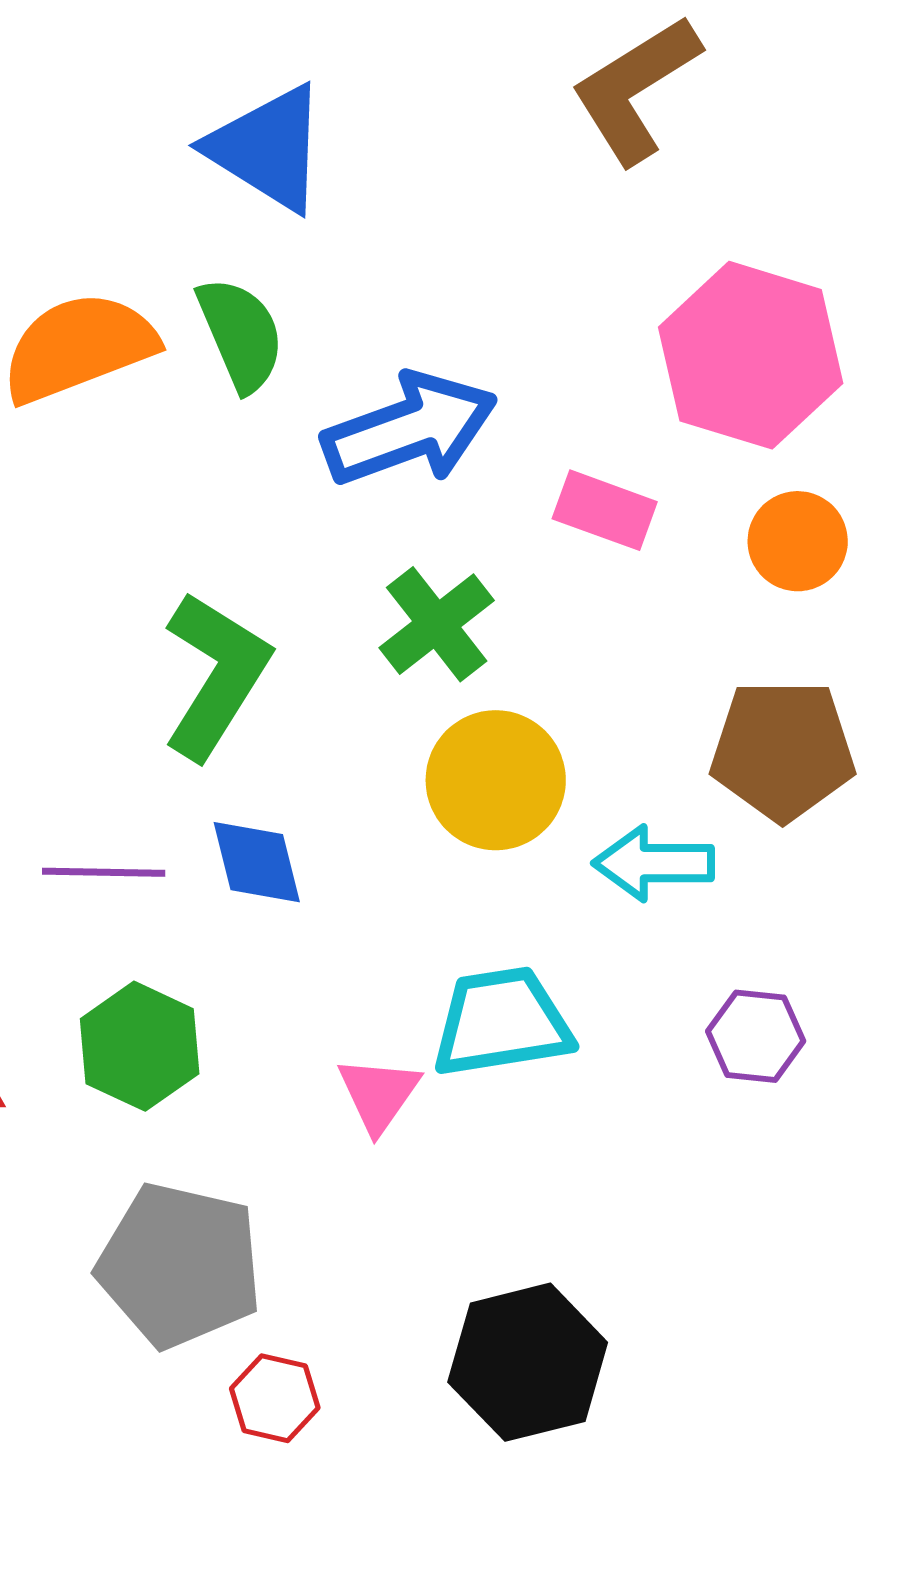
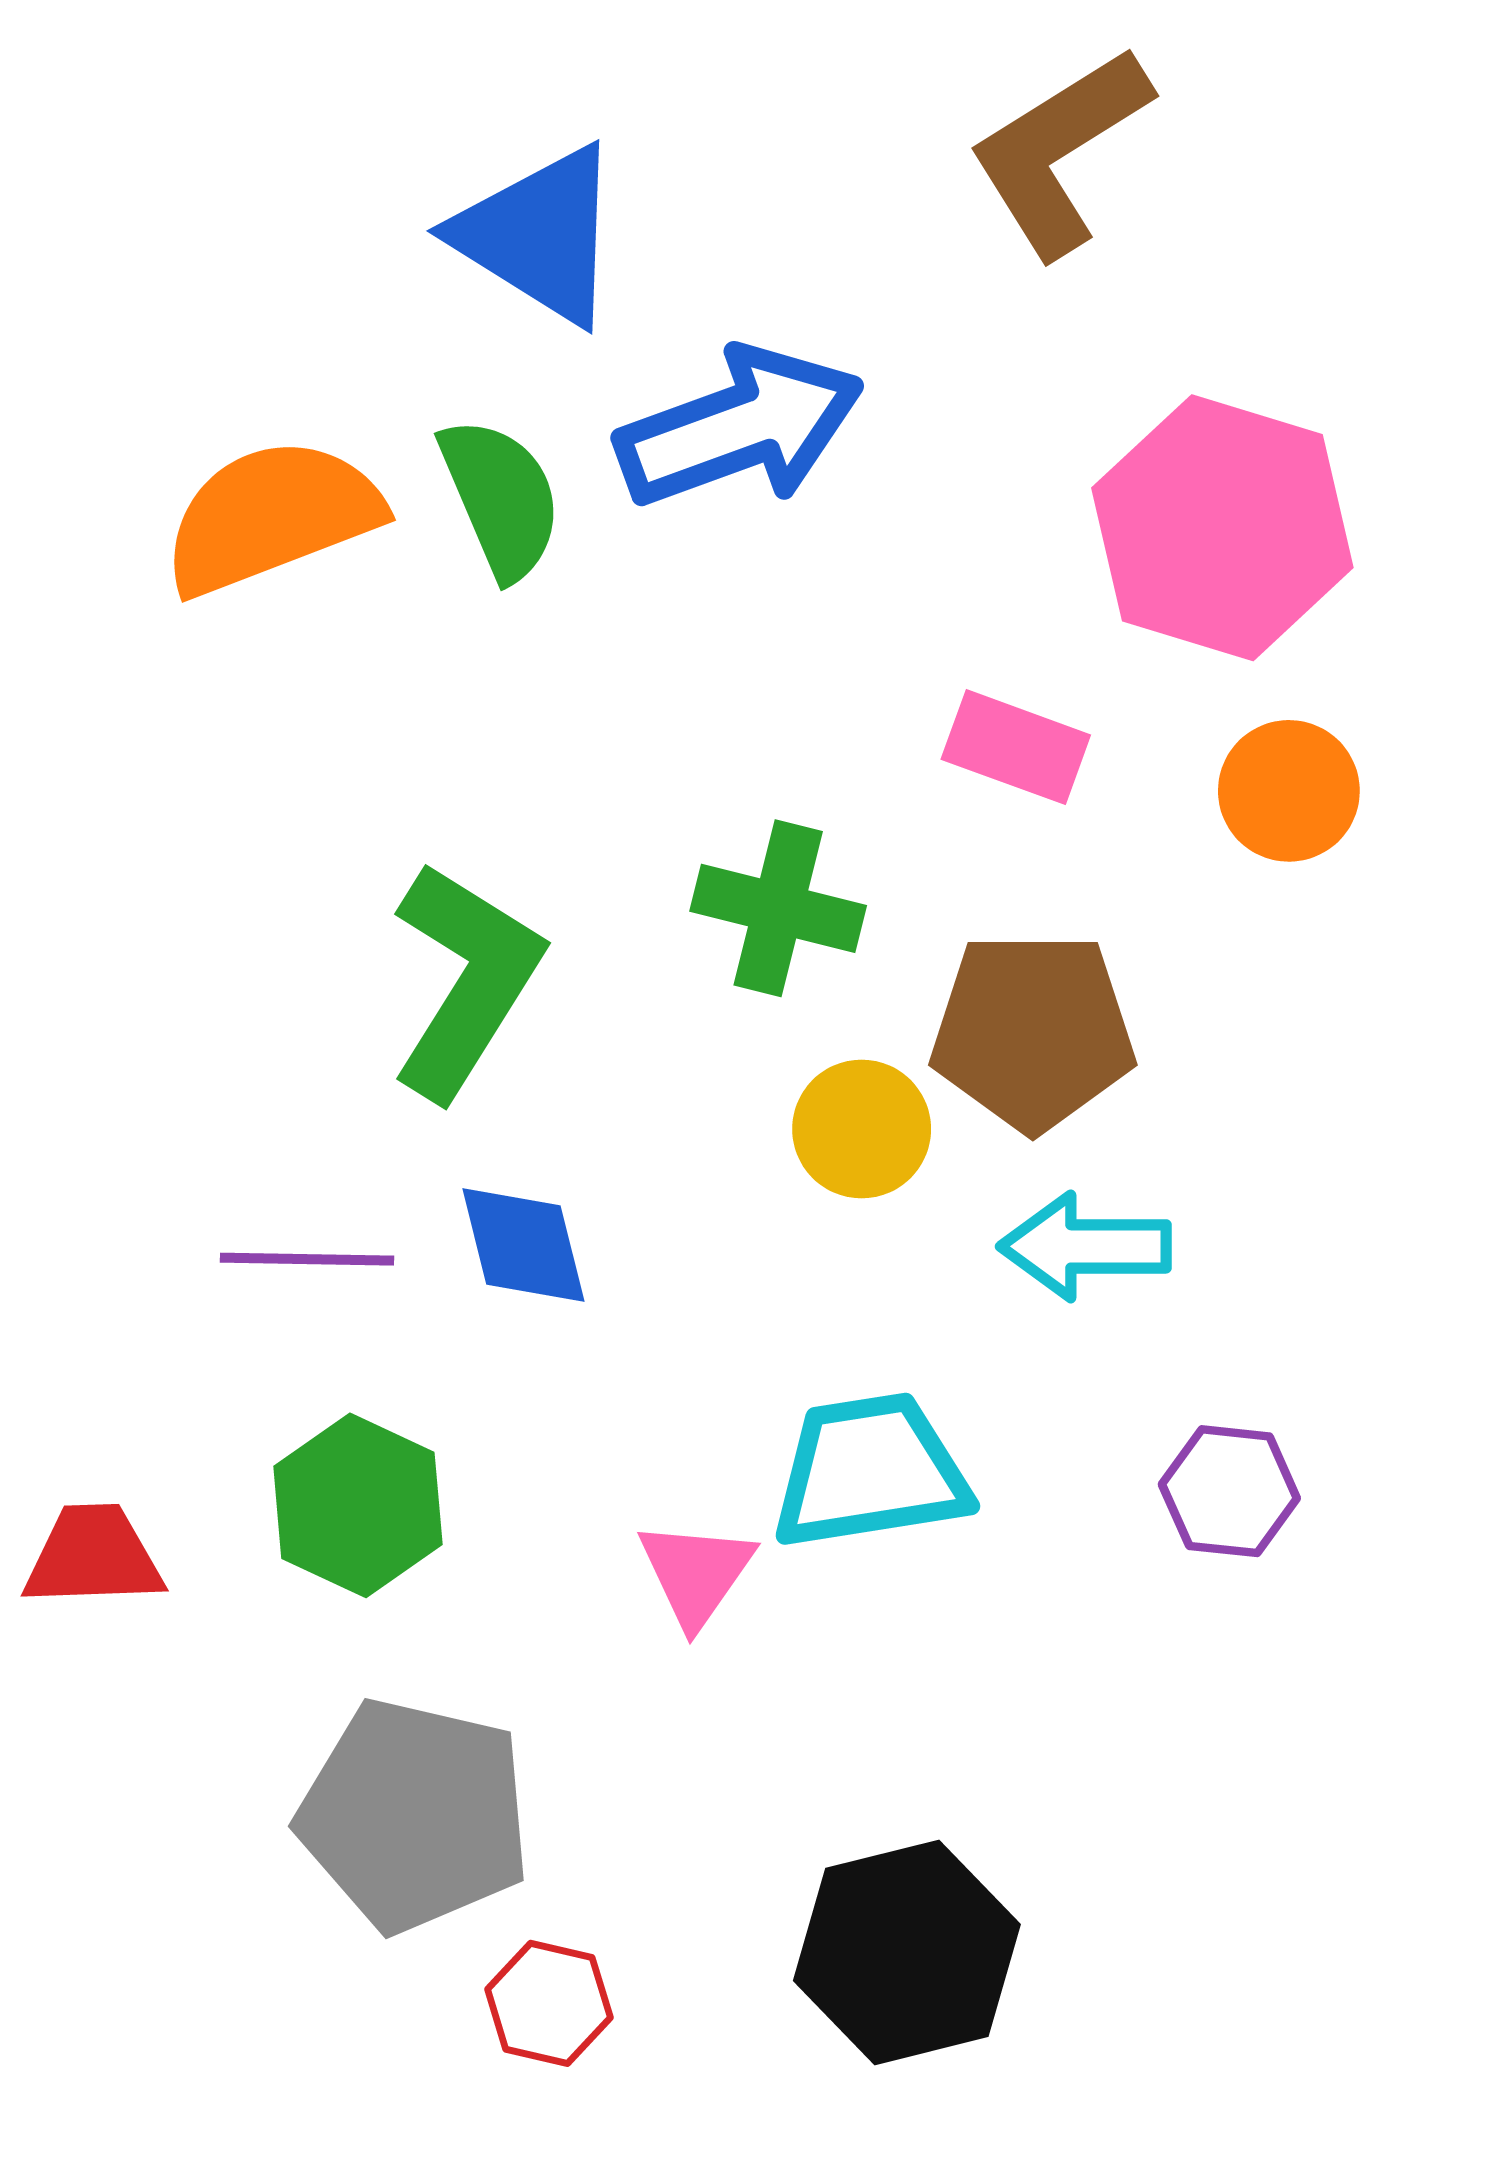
blue arrow: (410, 429) -> (740, 427), moved
green cross: (437, 624) -> (778, 908), turned -38
brown pentagon: (783, 750) -> (1033, 1031), moved
yellow circle: (496, 780) -> (862, 1129), size x0.7

